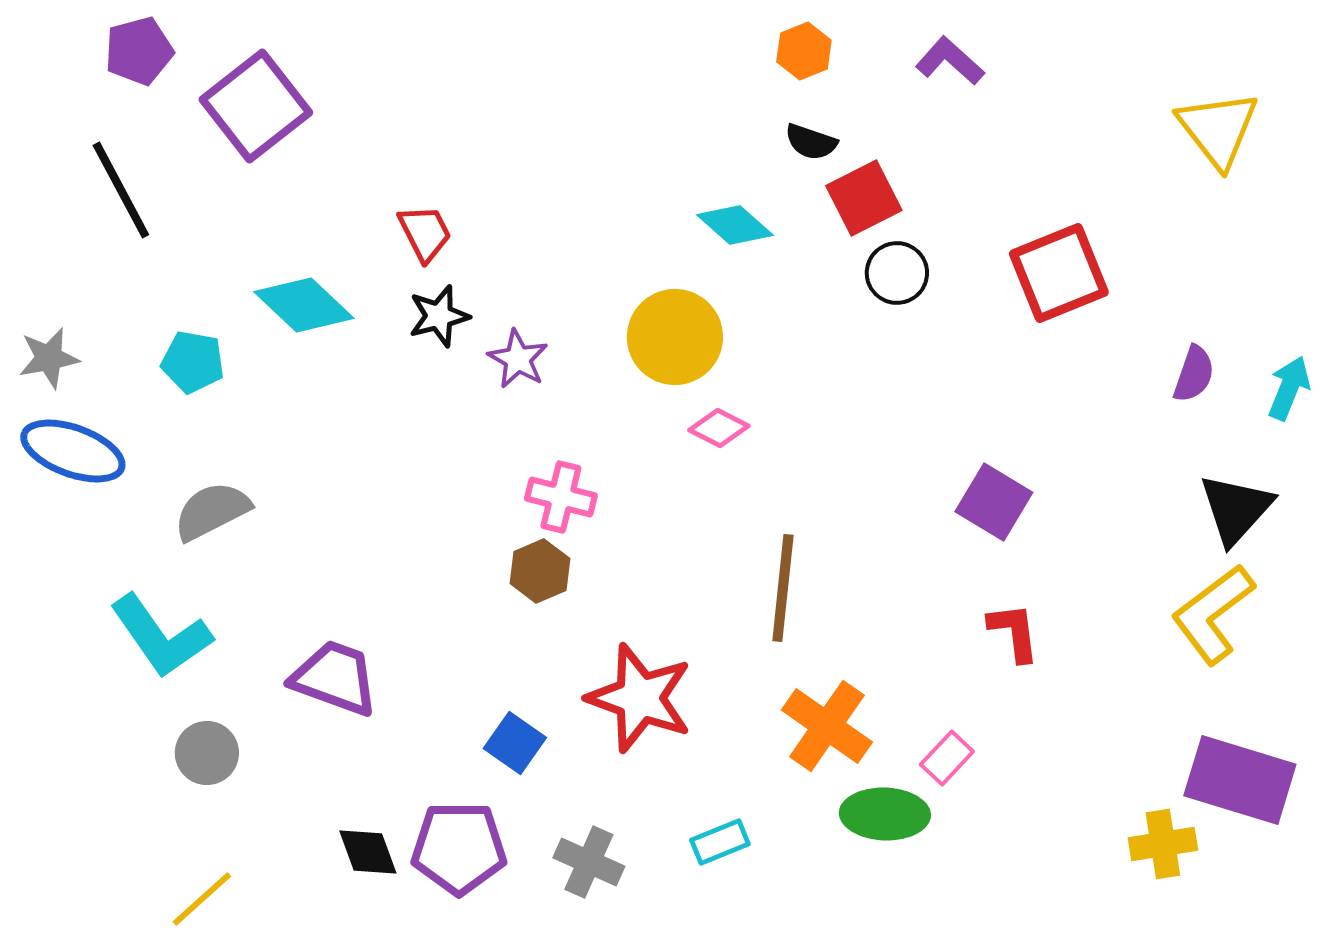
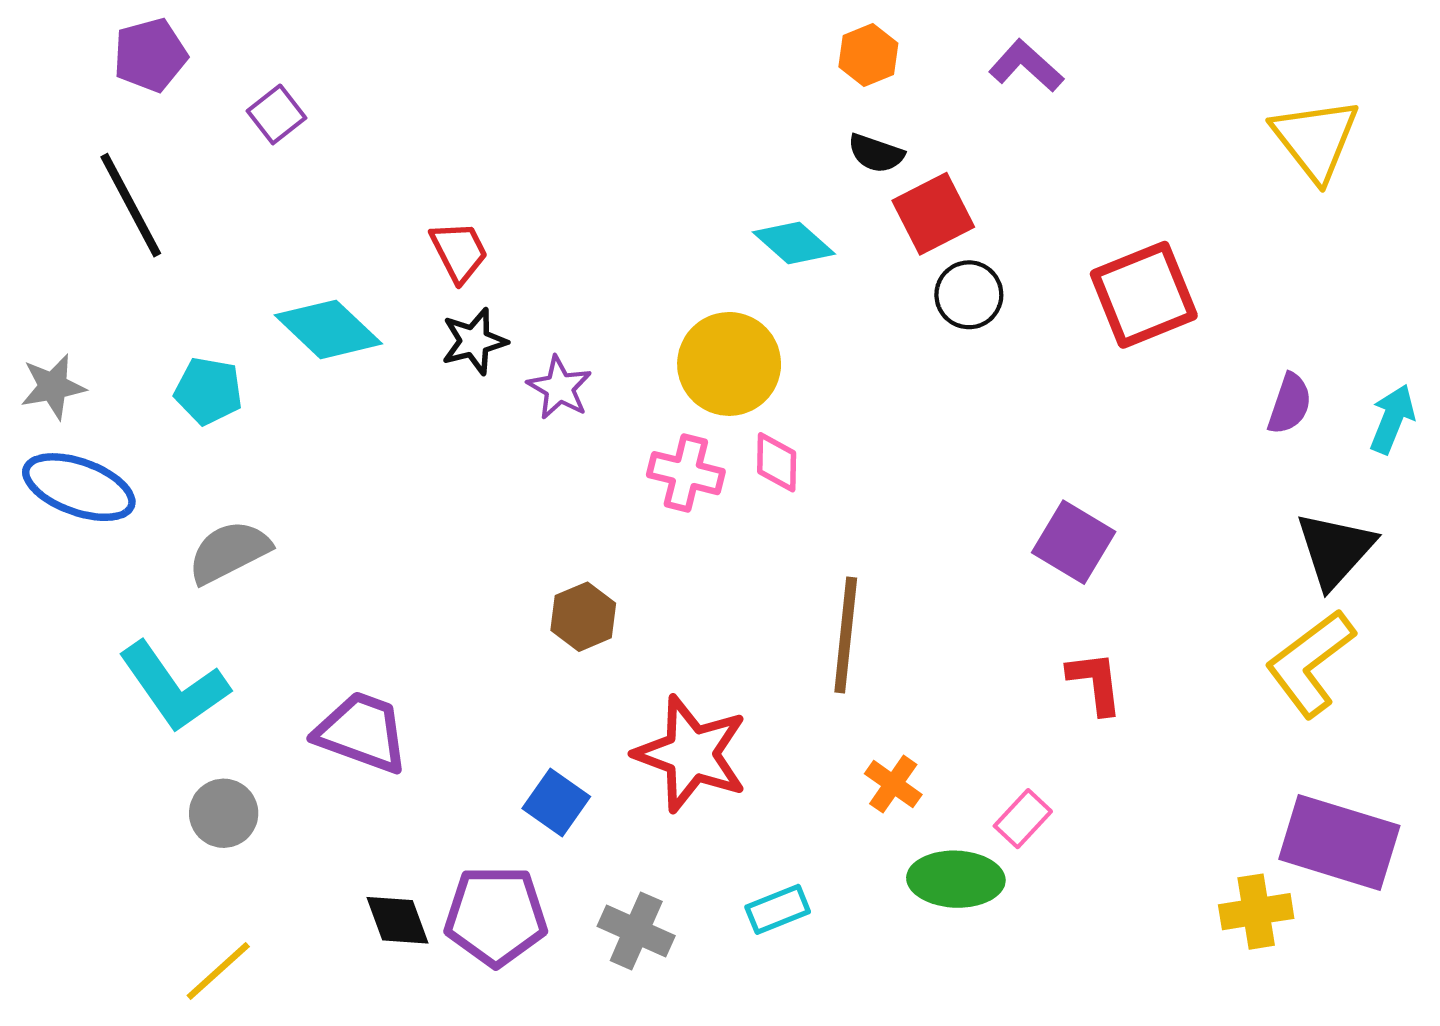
purple square: (256, 106) -> (277, 114), size x0.5
pink diamond: (719, 428) -> (777, 462), turned 64
pink cross: (561, 497) -> (686, 473), moved
orange cross: (827, 726) -> (893, 784), size x0.6

